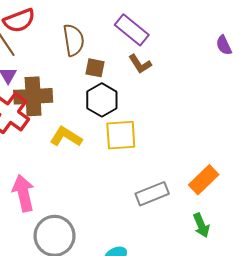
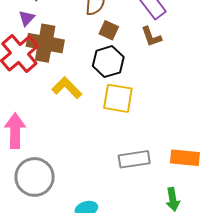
orange rectangle: (204, 180) -> (185, 158), turned 36

